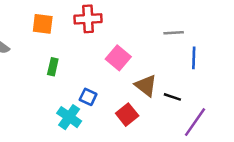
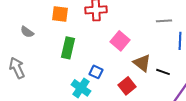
green rectangle: (53, 67) -> (68, 48), size x1.5

